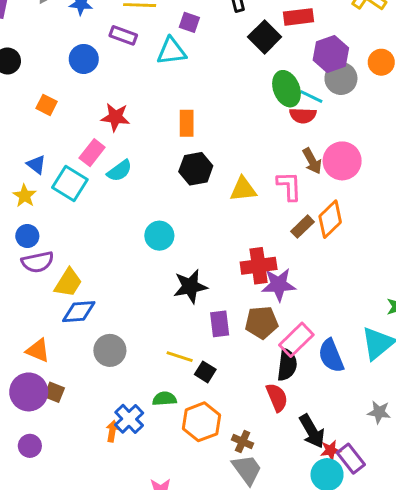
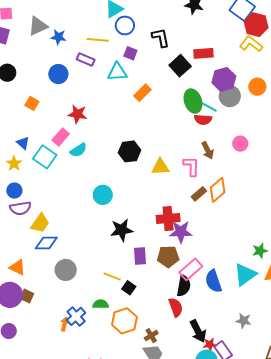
orange rectangle: (187, 123) -> (142, 93), moved, turned 42
pink circle: (342, 161) -> (240, 144), moved, size x0.6
brown cross: (243, 442) -> (151, 336), turned 32

